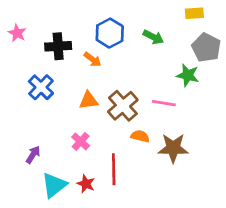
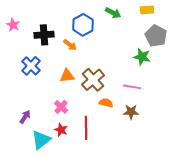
green arrow: (153, 37) -> (113, 13), moved
pink line: (164, 103) -> (132, 87), moved
brown star: (173, 148) -> (131, 112), size x0.7
red star: (86, 184) -> (61, 130), moved

